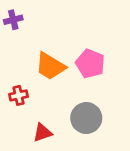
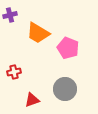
orange trapezoid: (50, 66) -> (38, 33), moved

